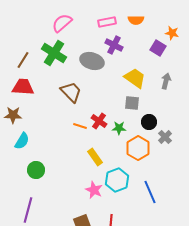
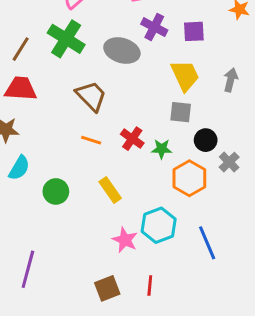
purple square: (158, 48) -> (194, 31), moved, turned -35
yellow trapezoid: (135, 78) -> (185, 75), turned 30
orange line: (80, 126) -> (91, 140), moved
yellow rectangle: (95, 157) -> (110, 190), moved
green circle: (36, 170) -> (56, 191), moved

